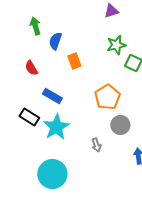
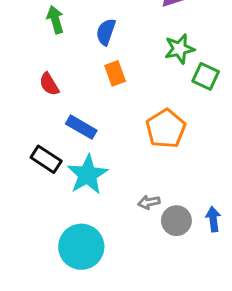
blue semicircle: (55, 41) -> (106, 32), moved
gray circle: (120, 125) -> (176, 221), moved
gray arrow: (96, 145) -> (149, 202), turned 96

